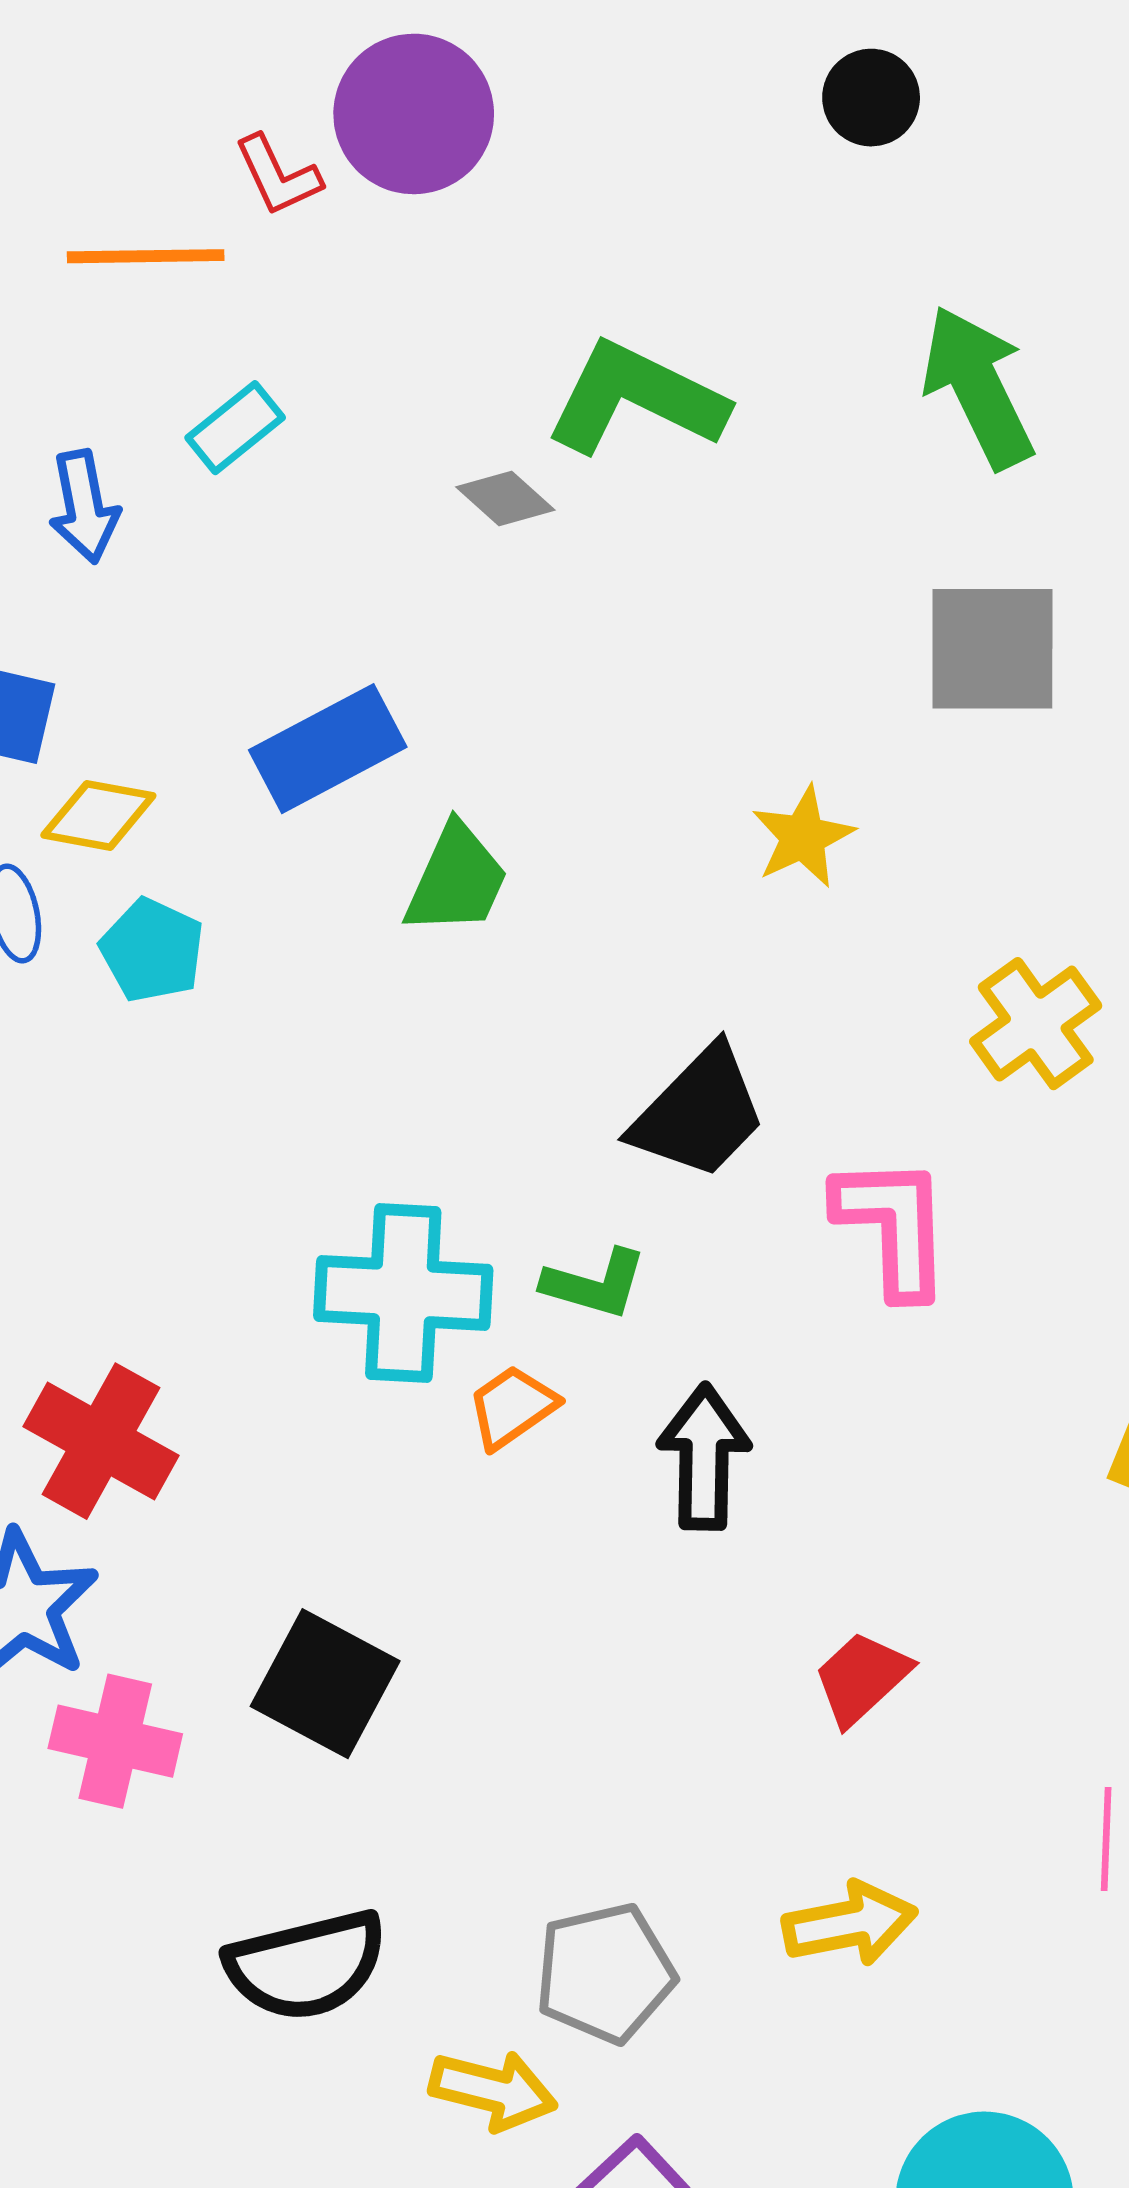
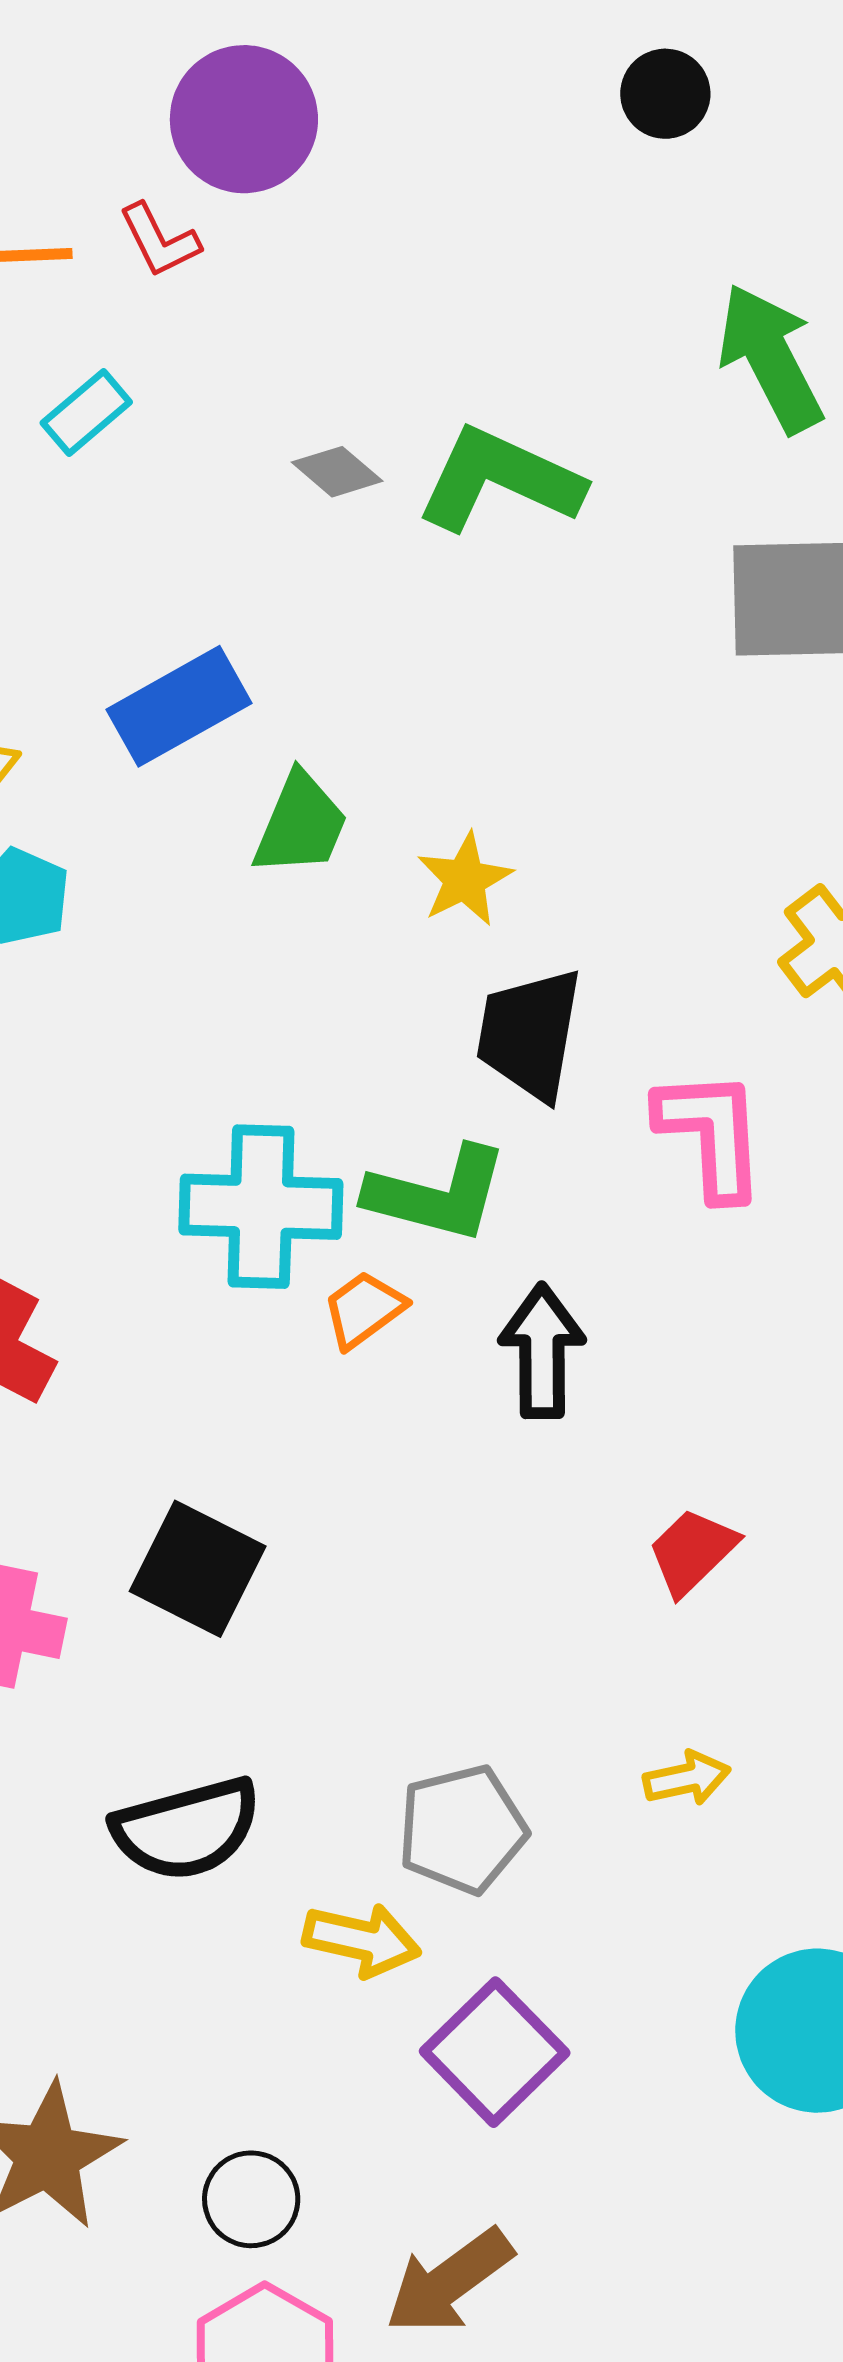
red L-shape: (278, 175) -> (159, 240), moved
green L-shape: (636, 398) -> (500, 480), moved
yellow star: (803, 837) -> (465, 879), moved
black trapezoid: (699, 1113) -> (530, 1034), turned 147
green L-shape: (595, 1284) -> (437, 1194), size x1.5
yellow arrow: (850, 1924) -> (687, 1778), size x0.7

